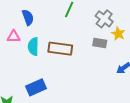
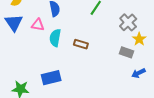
gray rectangle: (100, 43) -> (127, 52), moved
brown rectangle: (60, 49) -> (81, 44), size x0.6

